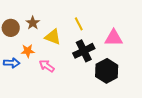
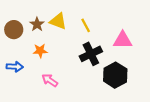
yellow triangle: (53, 37) -> (58, 21), moved
orange star: (28, 51) -> (40, 51), moved
pink arrow: (47, 66) -> (50, 80), moved

